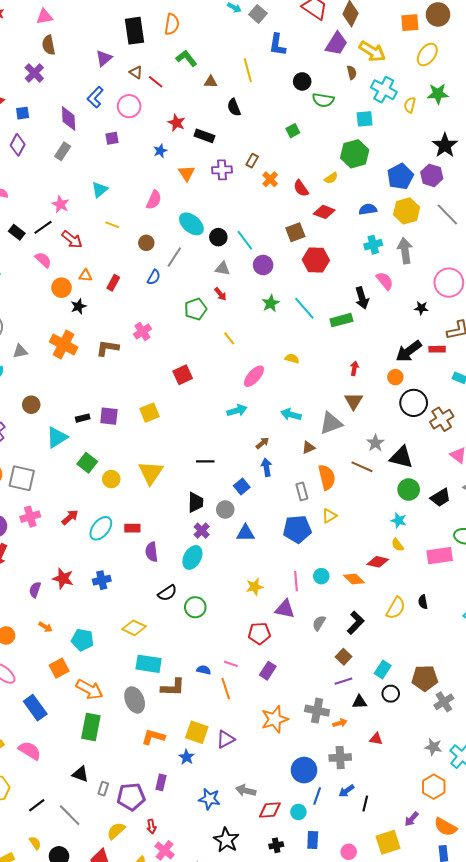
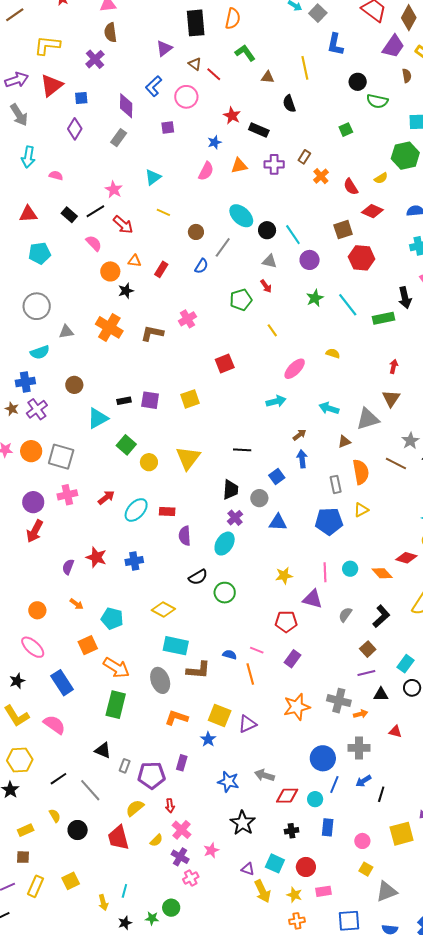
orange triangle: (186, 173) -> (239, 166), turned 48
pink semicircle: (154, 200) -> (206, 171), moved

